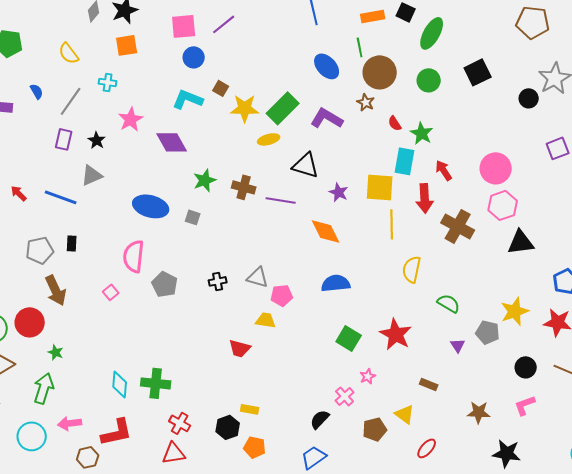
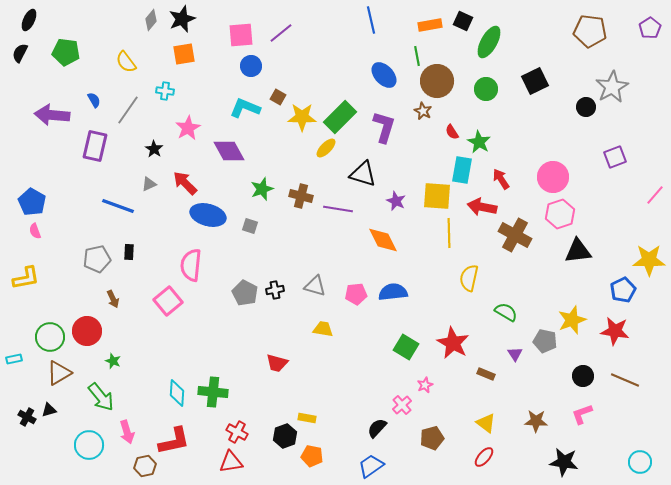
purple L-shape: (327, 118) -> (384, 127), turned 76
purple rectangle: (64, 139) -> (95, 146), moved, size x1.4
yellow ellipse: (269, 139) -> (326, 148), turned -30
gray triangle: (92, 175) -> (149, 184), size x0.7
red arrow: (19, 193) -> (185, 183), moved, size x1.5
red arrow: (425, 198) -> (482, 207), turned 104
gray pentagon: (165, 284) -> (245, 293), moved
brown arrow: (56, 290) -> (113, 299), size x0.6
pink square: (111, 292) -> (168, 301), size x1.8
pink pentagon: (282, 295) -> (356, 294), moved
red trapezoid: (240, 348) -> (277, 363), moved
brown rectangle: (429, 384) -> (486, 374), moved
green arrow: (44, 388) -> (101, 397), turned 124
yellow triangle: (405, 414) -> (486, 423), moved
pink arrow: (70, 423) -> (127, 432), turned -100

